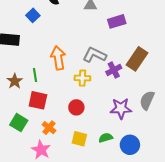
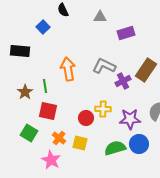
yellow cross: (82, 78) -> (103, 109), moved
green semicircle: (106, 138) -> (115, 148), size x1.5
yellow square: (79, 139) -> (80, 143), moved
blue circle: (130, 145) -> (139, 144), moved

